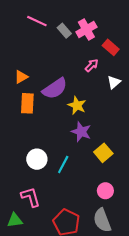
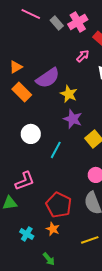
orange rectangle: (27, 103) -> (22, 92), turned -48
white circle: (37, 159) -> (31, 134), moved
pink L-shape: (31, 197) -> (25, 181), turned 85

